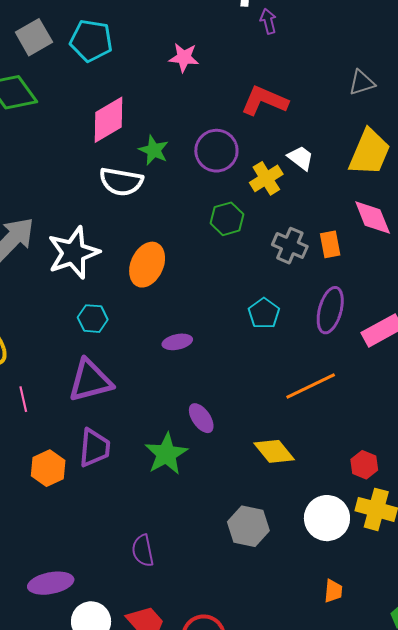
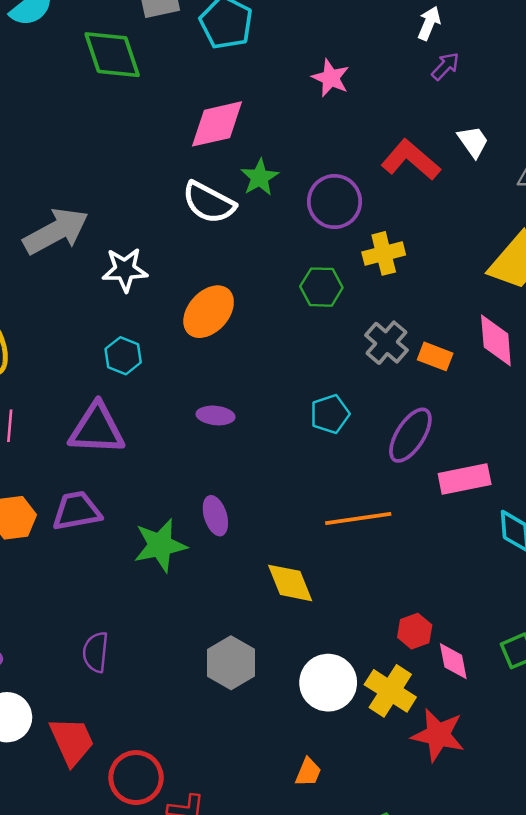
purple arrow: (268, 21) -> (445, 66), turned 40
white trapezoid: (301, 158) -> (473, 142), moved
orange rectangle: (330, 244) -> (435, 356), turned -76
white star: (73, 253) -> (125, 270), size x0.7
purple trapezoid: (94, 448) -> (77, 511), turned -123
red hexagon: (364, 465) -> (415, 631), moved

